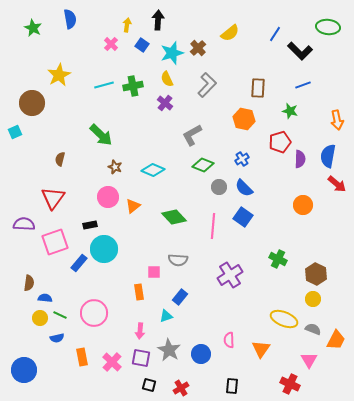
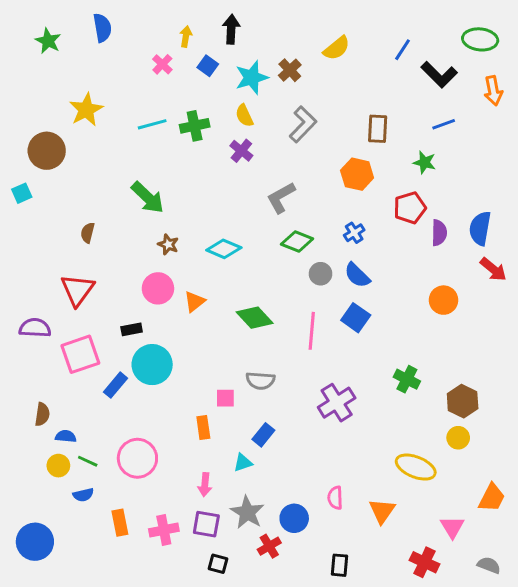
orange arrow: (337, 120) -> (493, 91), moved
gray semicircle: (313, 329) -> (489, 565), moved
pink cross: (112, 362) -> (164, 530), turned 36
red cross: (181, 388) -> (269, 546), moved

